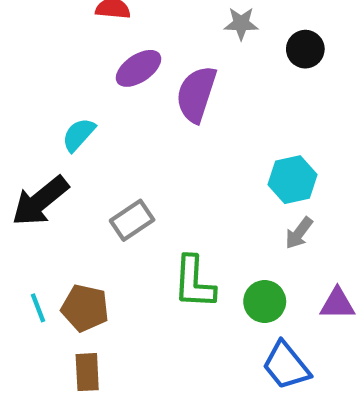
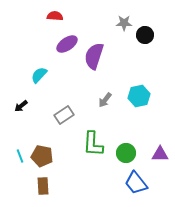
gray star: (241, 23) -> (124, 23), moved
black arrow: (40, 201) -> (21, 106), size x0.5
gray arrow: (299, 233) -> (105, 100), moved

